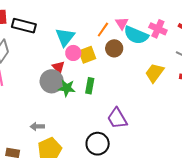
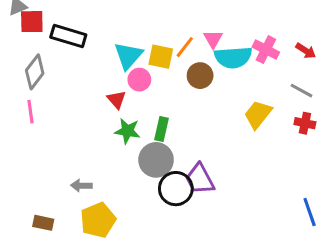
cyan semicircle: (136, 35) -> (233, 57), turned -30
yellow square: (87, 55) -> (161, 57), moved, turned 30
gray circle: (52, 81) -> (156, 160), moved
black circle: (98, 144) -> (176, 189), moved

